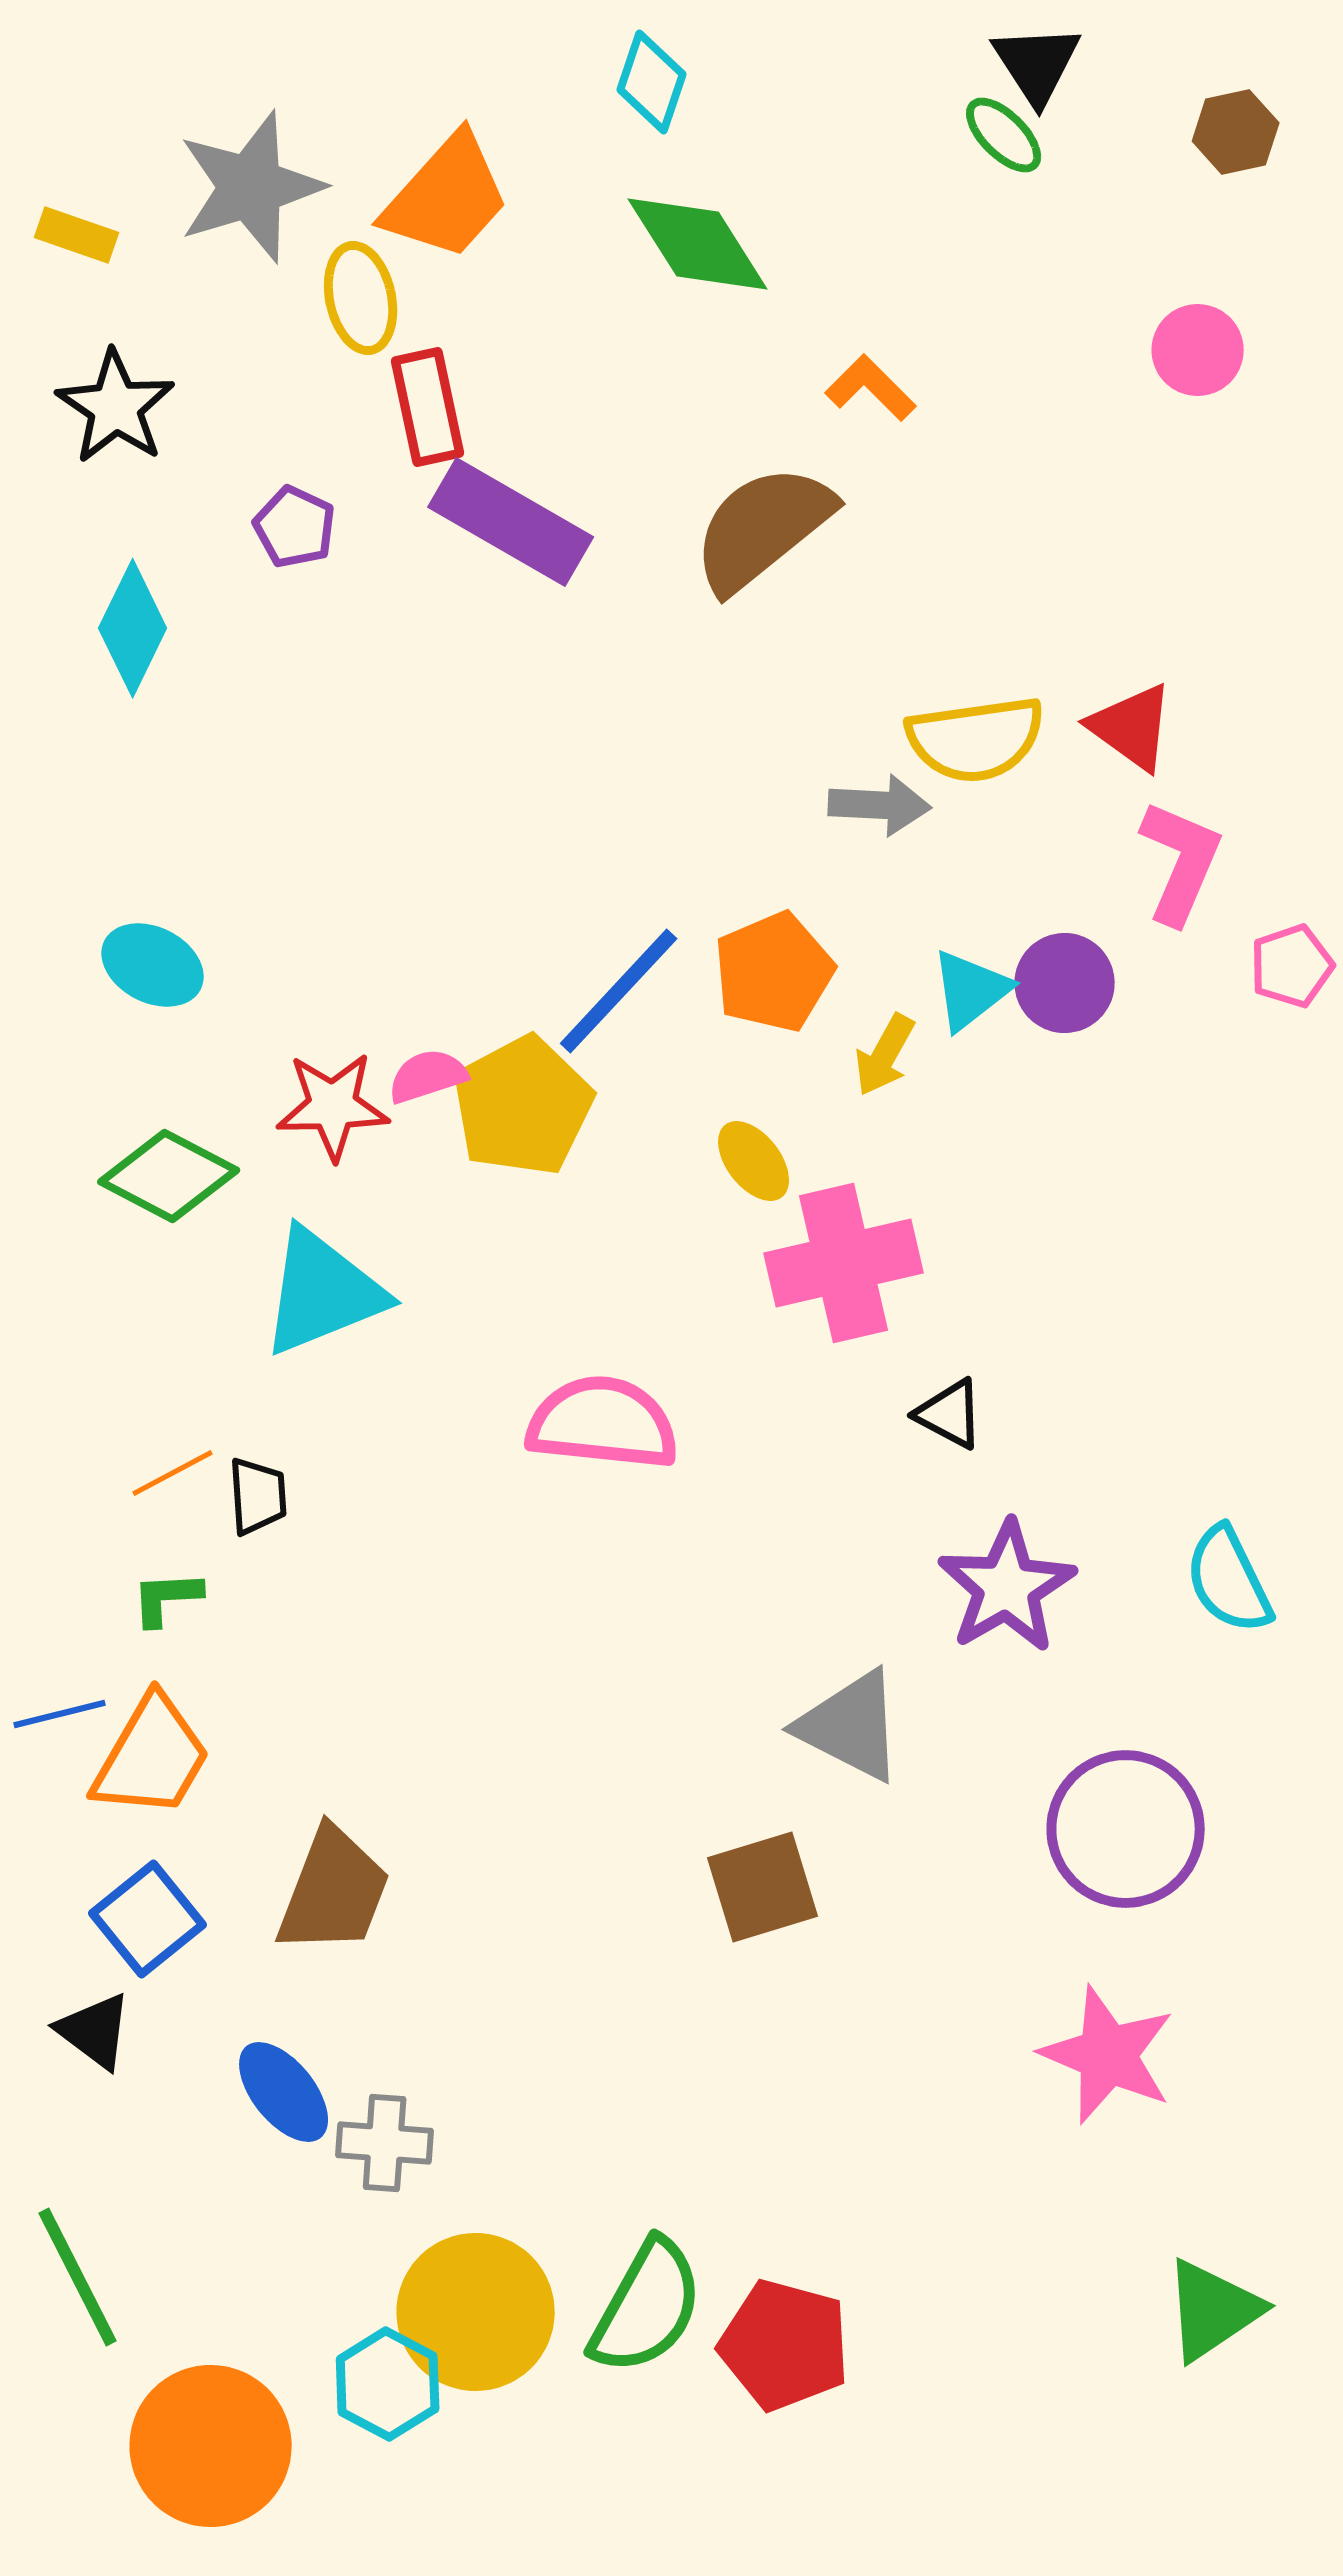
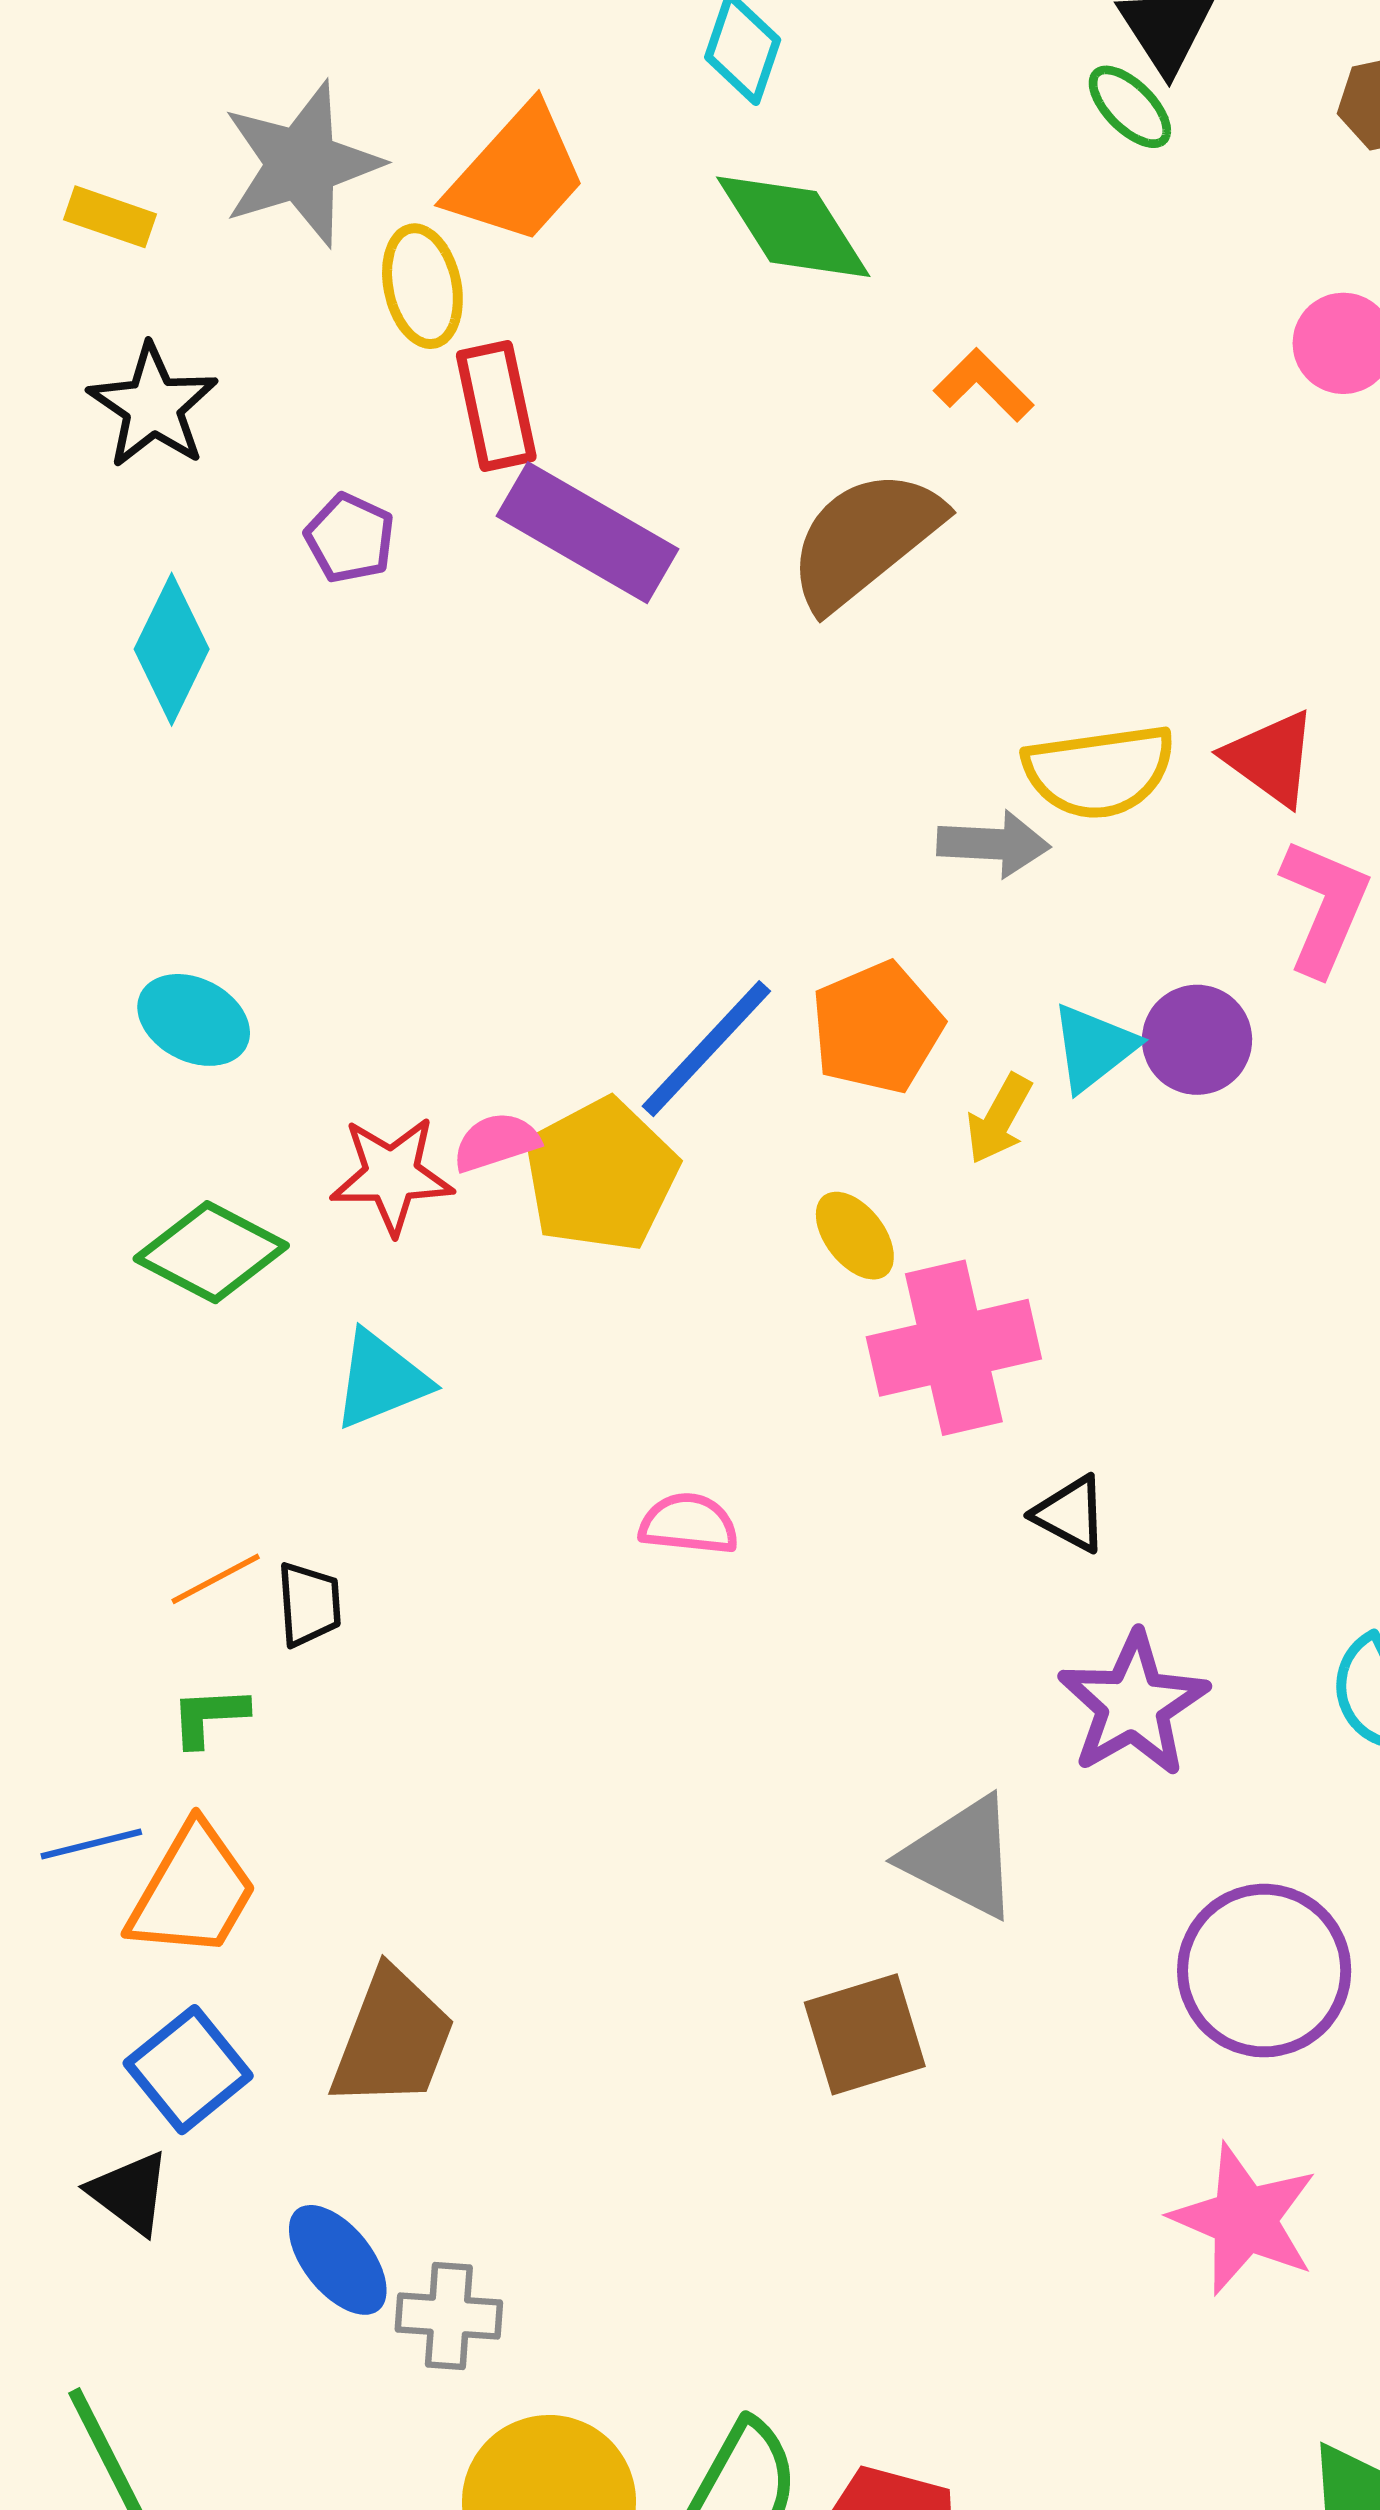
cyan triangle: (323, 1292) -> (381, 1380), size x0.7
pink semicircle: (603, 1423) -> (689, 1524), size x0.6

